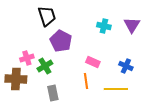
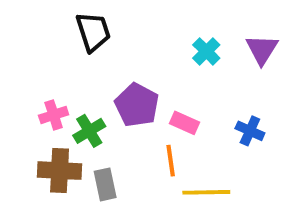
cyan cross: (104, 26) -> (206, 51), turned 32
purple pentagon: (61, 41) -> (137, 105), moved
brown cross: (16, 79) -> (60, 171), moved
yellow line: (116, 89) -> (206, 192), moved

